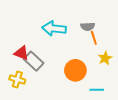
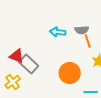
cyan arrow: (54, 29) -> (58, 32), moved, size x0.7
yellow cross: (17, 80) -> (13, 82), turned 35

